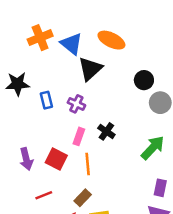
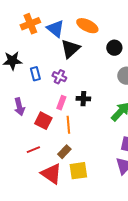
black circle: (144, 80) -> (114, 48), moved
black cross: (106, 131) -> (83, 99), turned -32
purple arrow: (26, 159) -> (19, 107), moved

